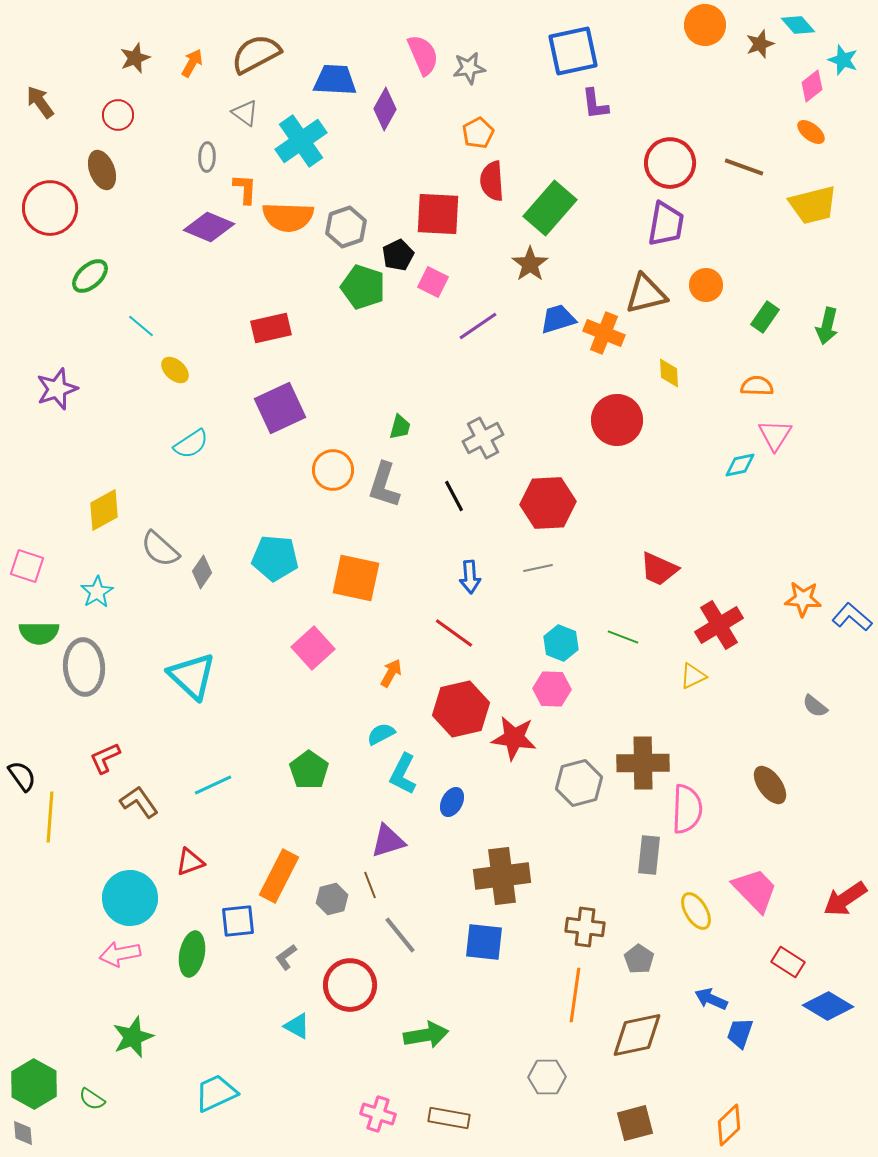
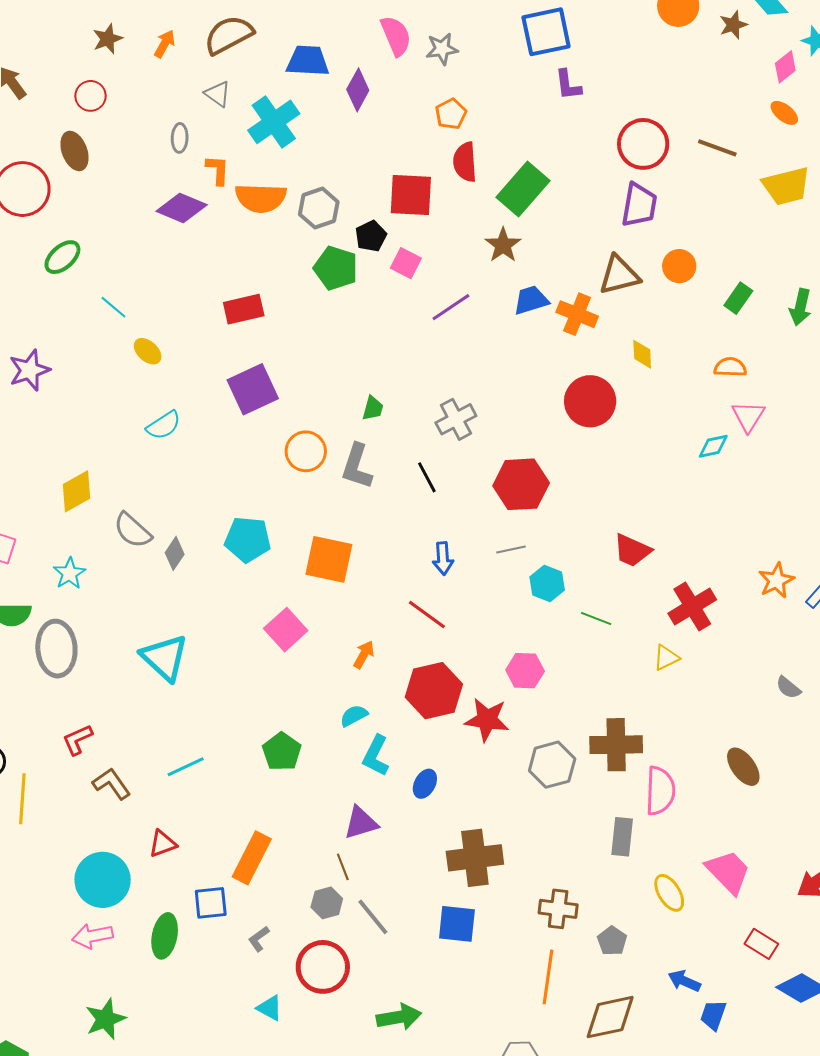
orange star: (803, 599) -> (776, 580), turned -30
cyan hexagon: (561, 643) -> (547, 583), moved
gray hexagon: (332, 899) -> (327, 903), moved

